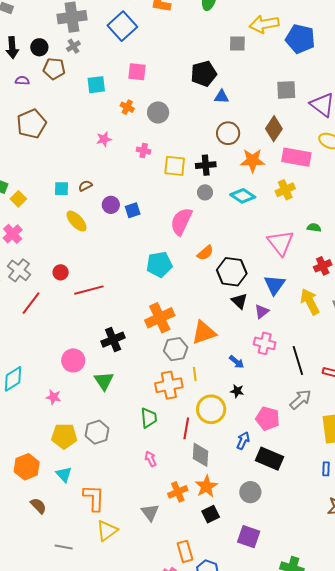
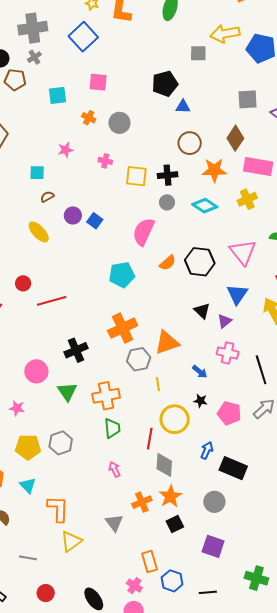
cyan square: (62, 189) -> (37, 173), moved
blue square: (133, 210) -> (95, 221), turned -35
black hexagon: (232, 272) -> (200, 262), moved
orange cross: (169, 385) -> (106, 396), moved
pink pentagon: (268, 419) -> (229, 413), moved

